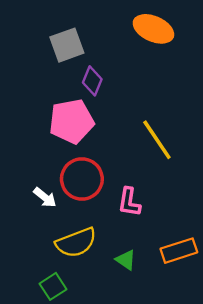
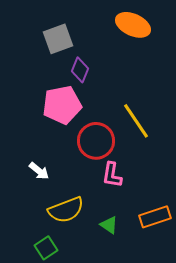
red circle: (82, 179) -> (96, 141), moved

